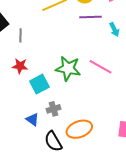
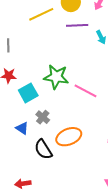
pink line: (100, 67) -> (85, 91), moved
gray cross: (54, 109) -> (43, 117), turned -32

